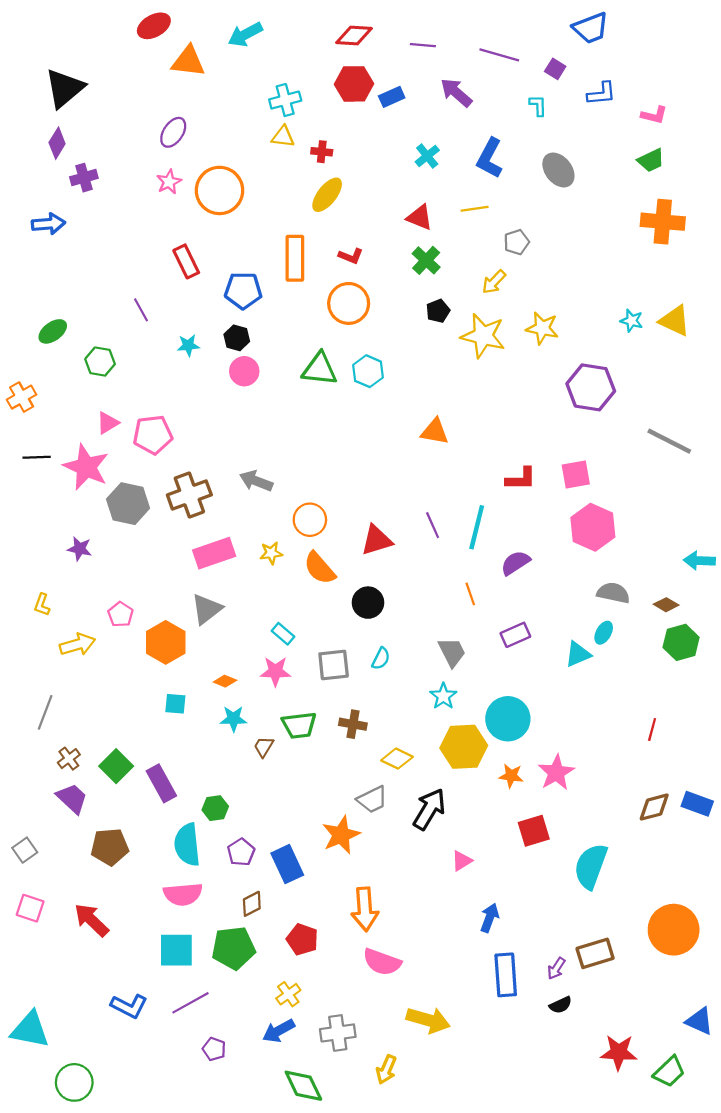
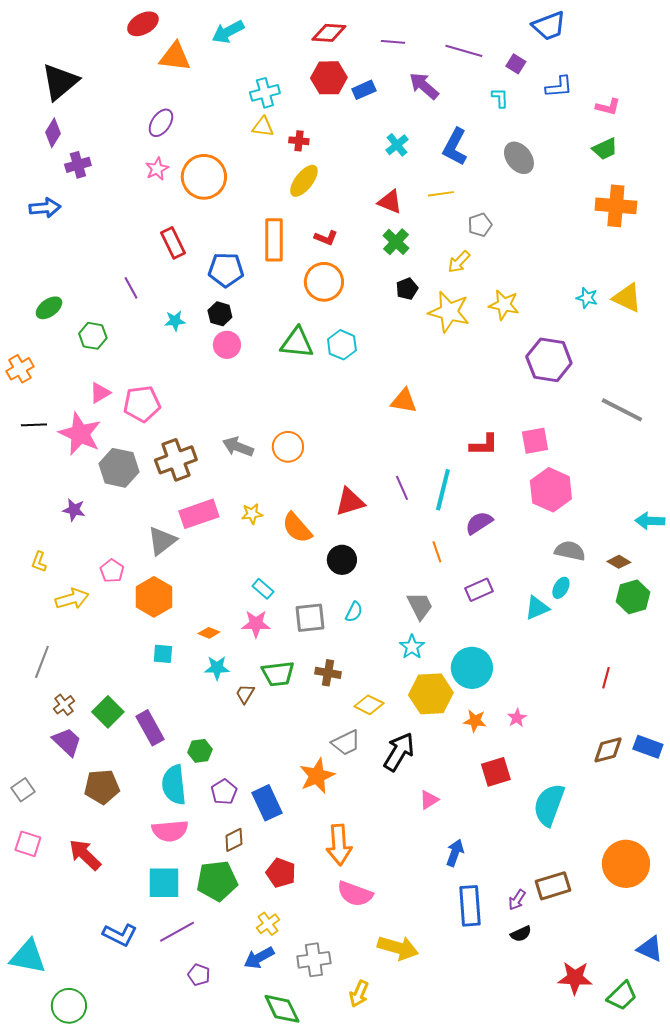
orange circle: (310, 520) -> (288, 447), moved
gray triangle: (207, 609) -> (162, 541), moved
pink star: (556, 773) -> (517, 718), size x0.6

